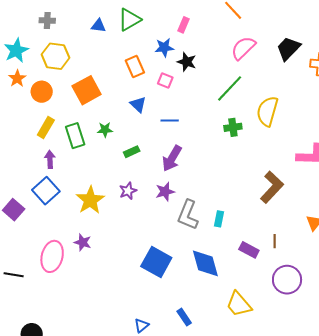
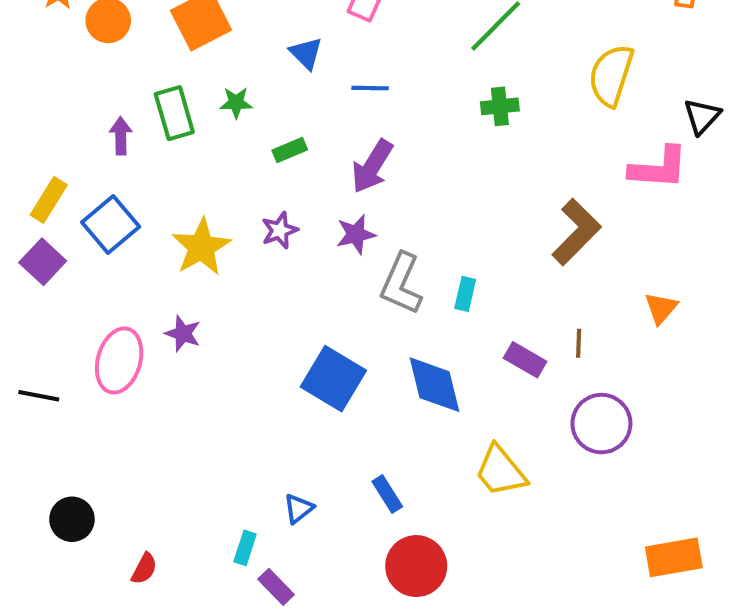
yellow semicircle: (267, 111) -> (611, 75), moved
yellow rectangle: (46, 128) -> (49, 200), moved
purple arrow: (50, 159) -> (121, 136), moved

